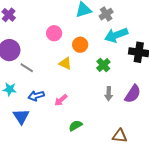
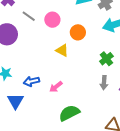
green cross: (103, 65) -> (106, 59), moved
gray line: (27, 68) -> (29, 16), moved
green semicircle: (76, 126) -> (69, 113), size x1.5

